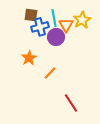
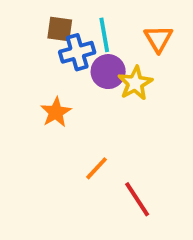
yellow star: (82, 20) -> (135, 83), moved
orange triangle: (66, 25) -> (158, 39), moved
orange line: (50, 73) -> (96, 168), moved

